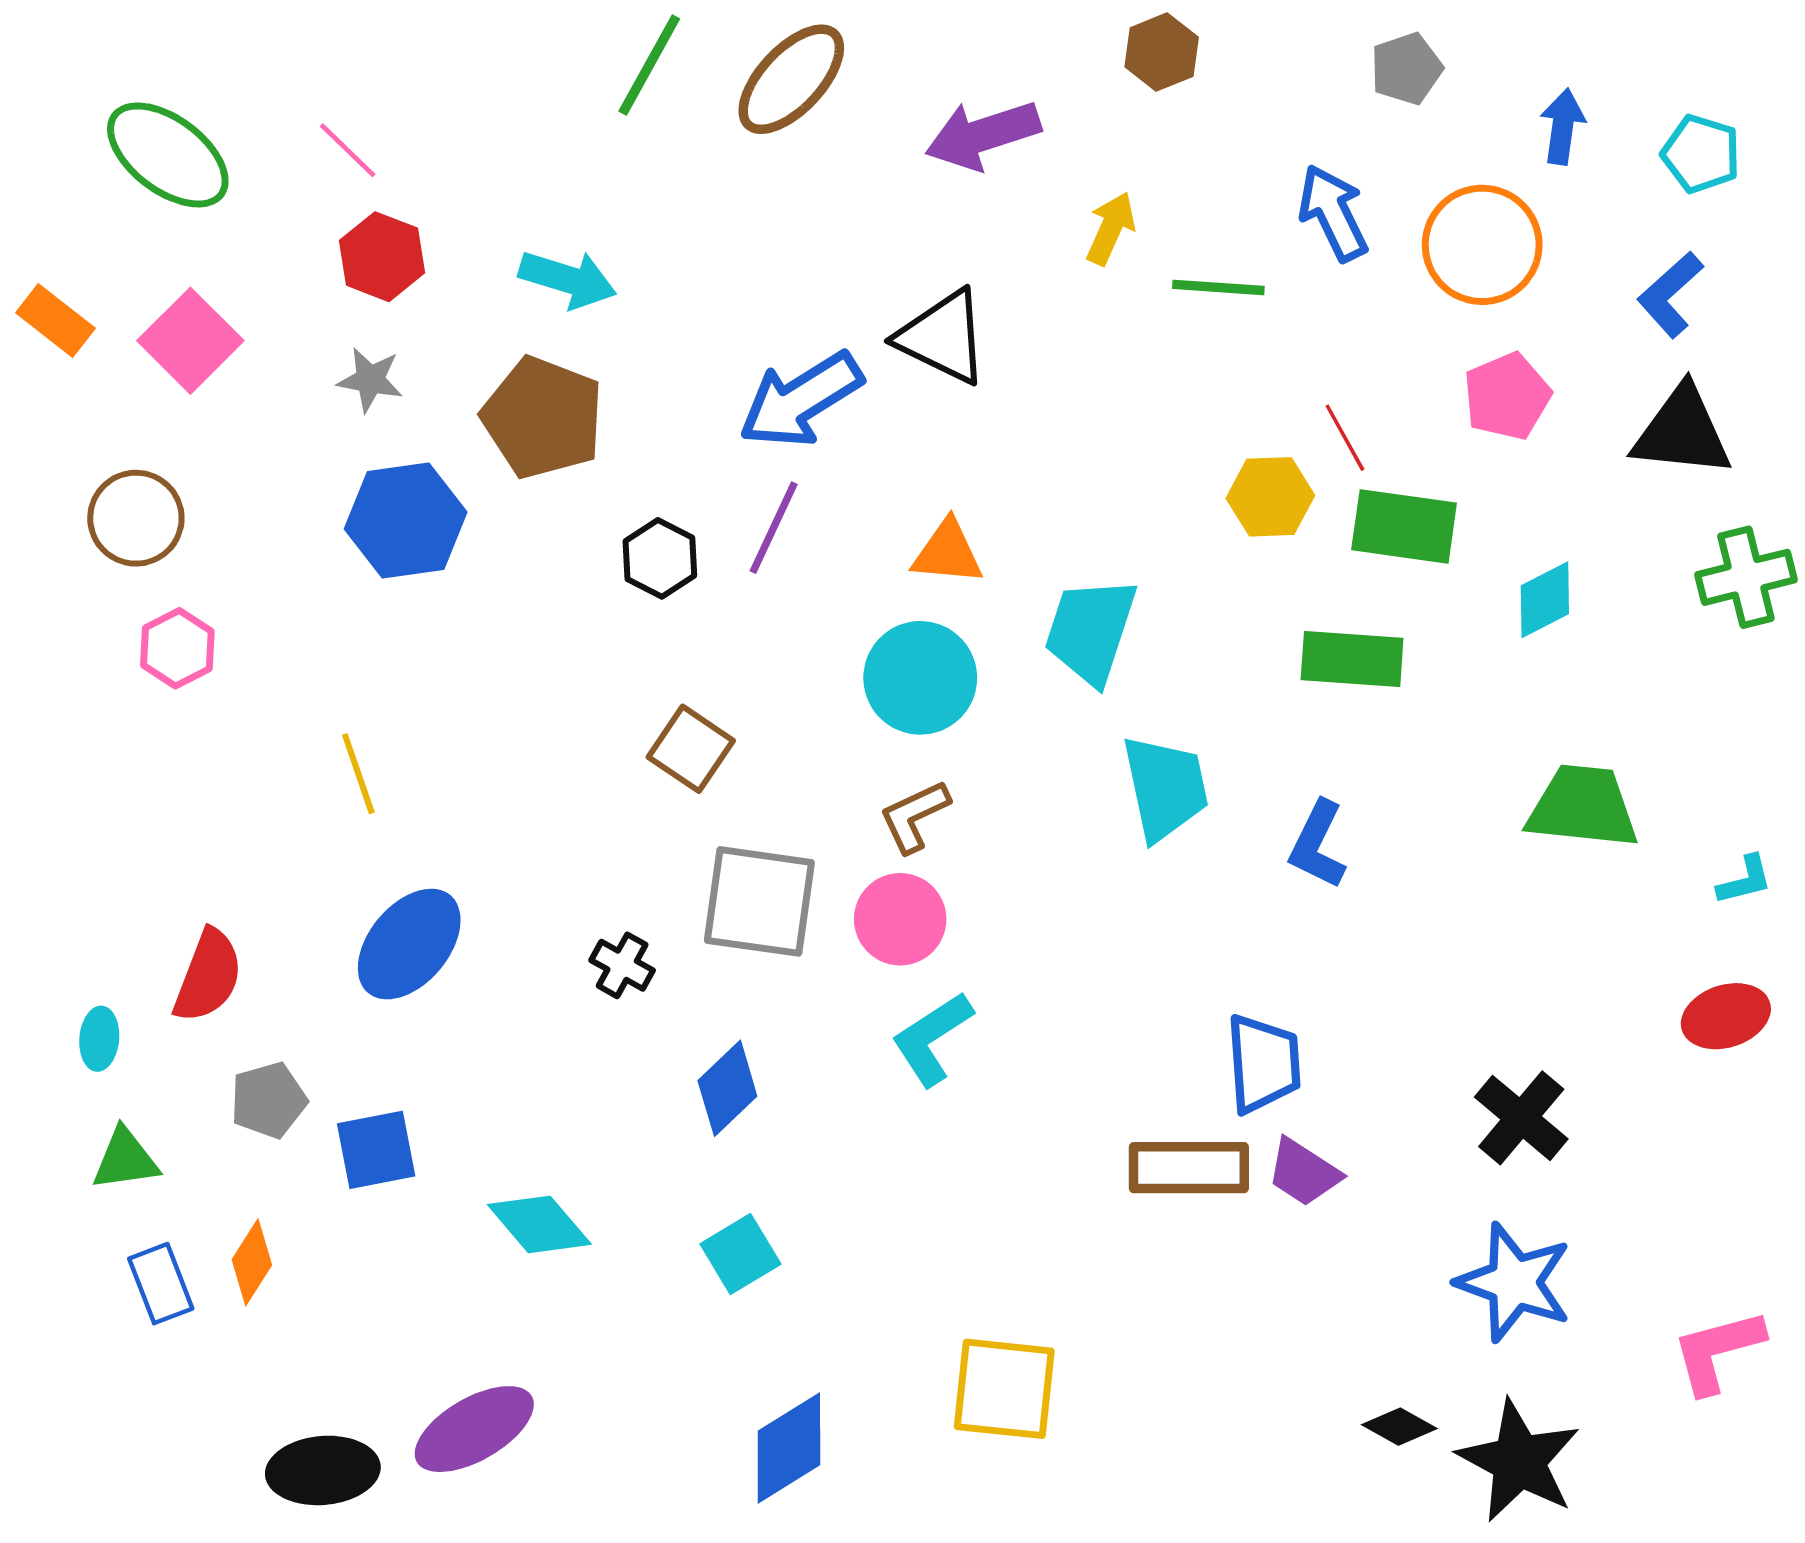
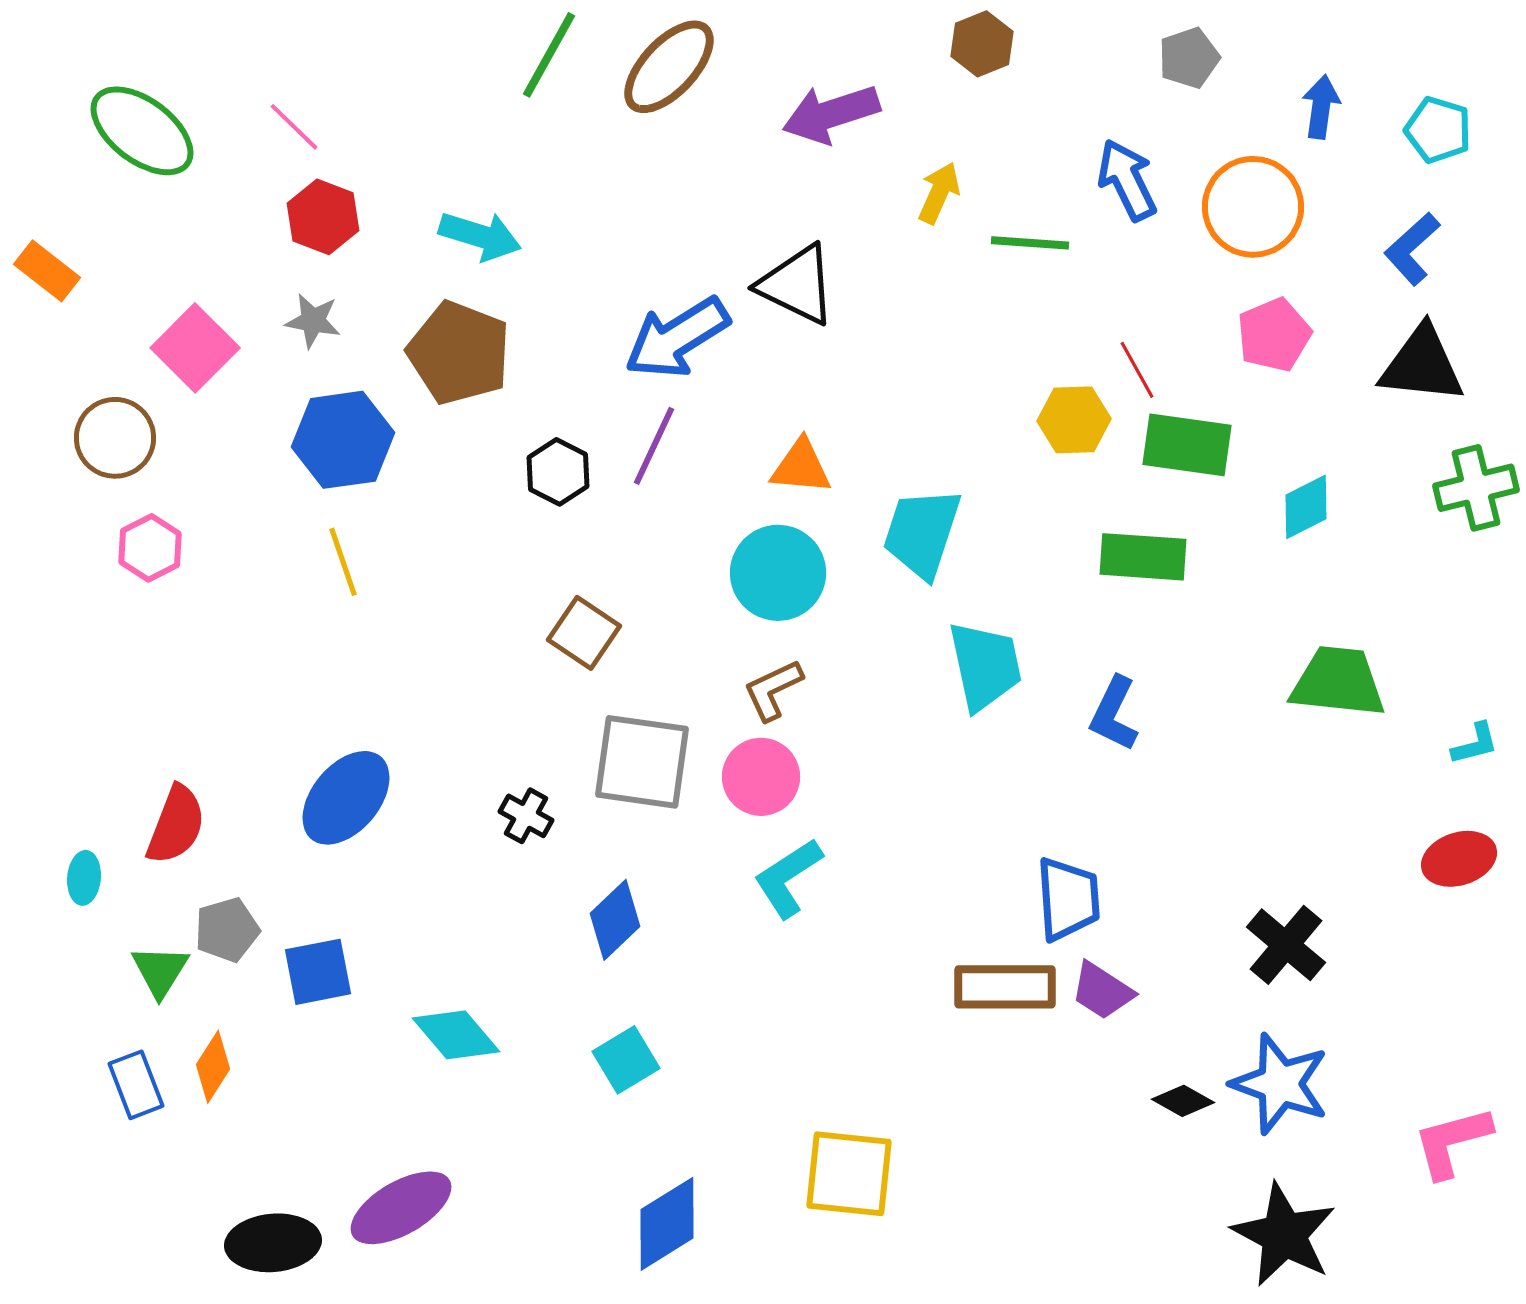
pink square: (190, 341) -> (195, 348), moved
yellow line: (358, 774) -> (343, 562), moved
green triangle: (125, 1159) -> (160, 971), moved, turned -50
black diamond: (1399, 1427) -> (1183, 1101), moved

